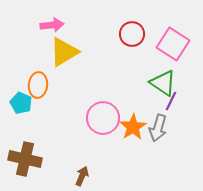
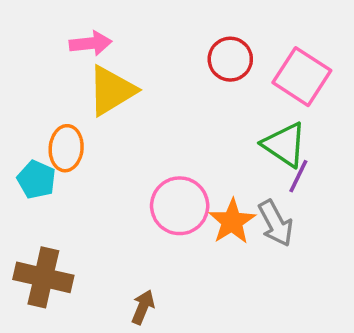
gray arrow: (158, 128) -> (276, 223), turned -44

